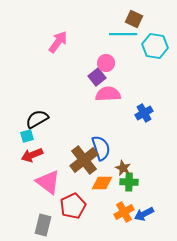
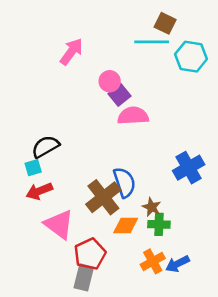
pink circle: (106, 63) -> (110, 81), moved
blue cross: (144, 113) -> (189, 168), moved, size x1.4
gray rectangle: (43, 225) -> (84, 277), moved

